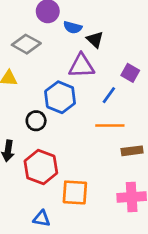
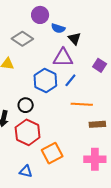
blue line: (109, 95) -> (70, 80), moved
black circle: (36, 121) -> (26, 105), moved
orange square: (75, 192) -> (52, 153), turned -35

